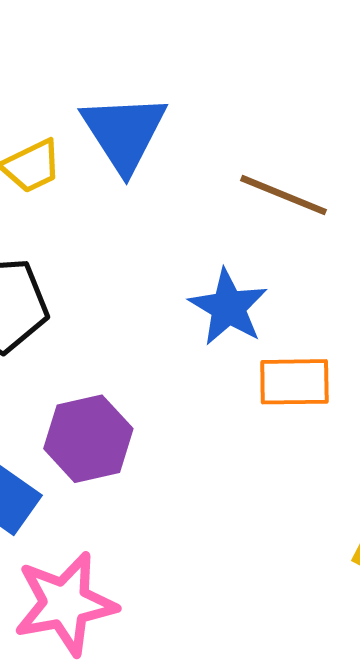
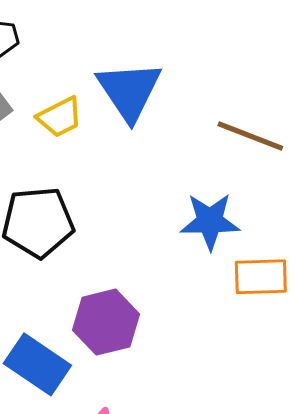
blue star: (228, 307) -> (210, 221), turned -30

